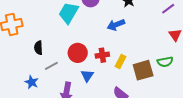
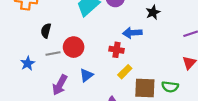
red circle: (78, 53) -> (74, 47), moved
red cross: (102, 55) -> (116, 50), moved

